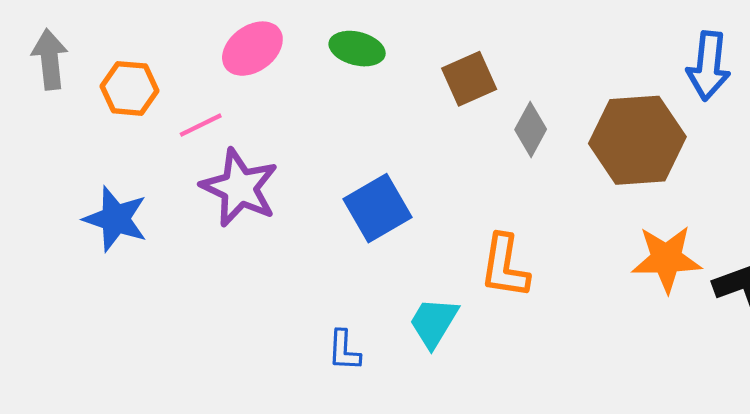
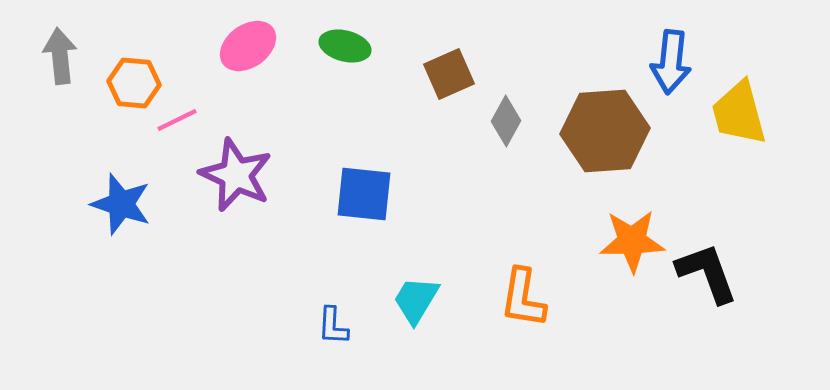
pink line: (201, 125) -> (177, 120), moved
blue square: (378, 208) -> (364, 194), turned 36
orange L-shape: (505, 266) -> (523, 298), moved

